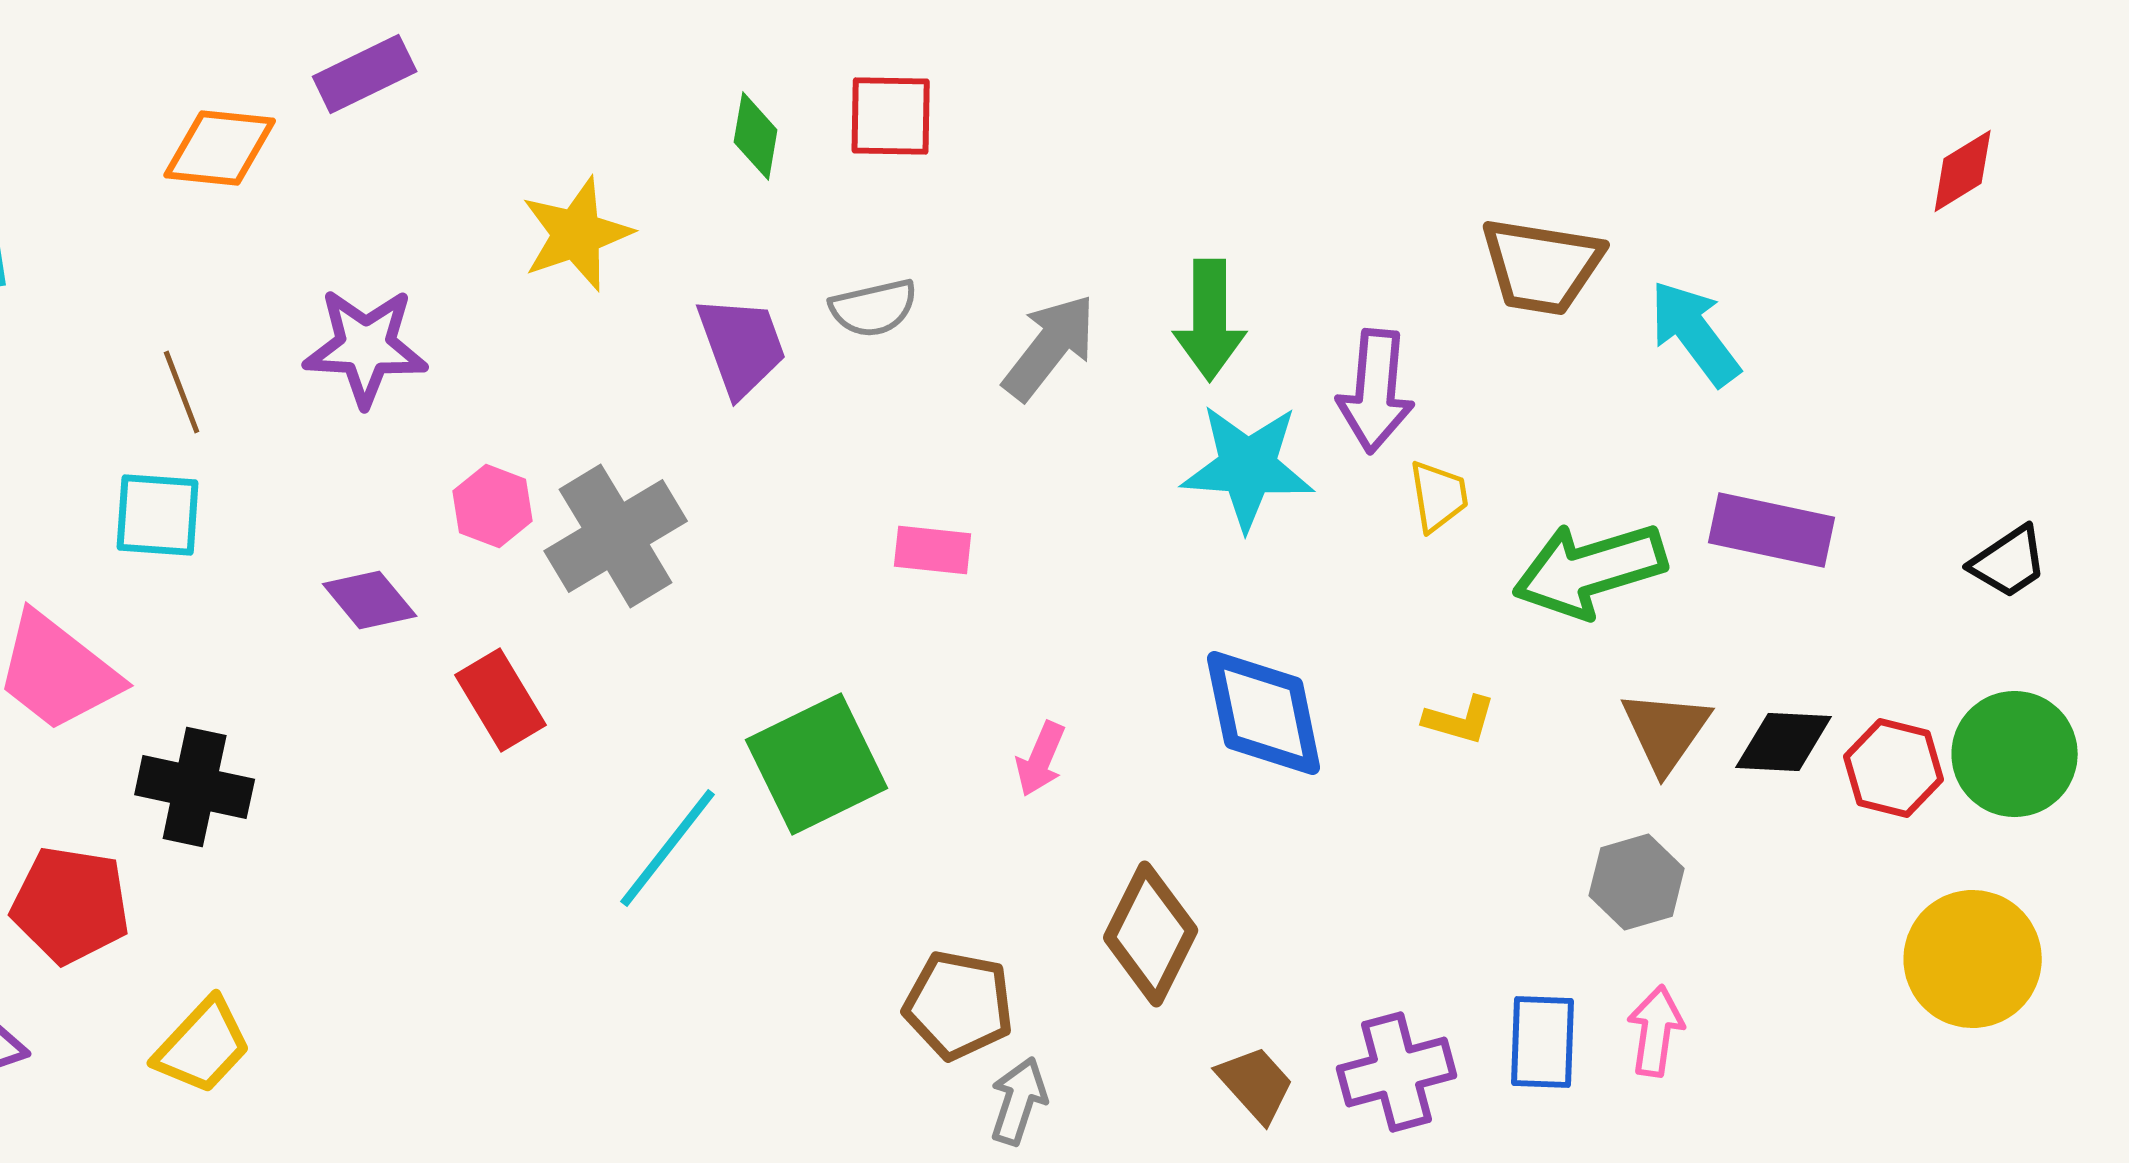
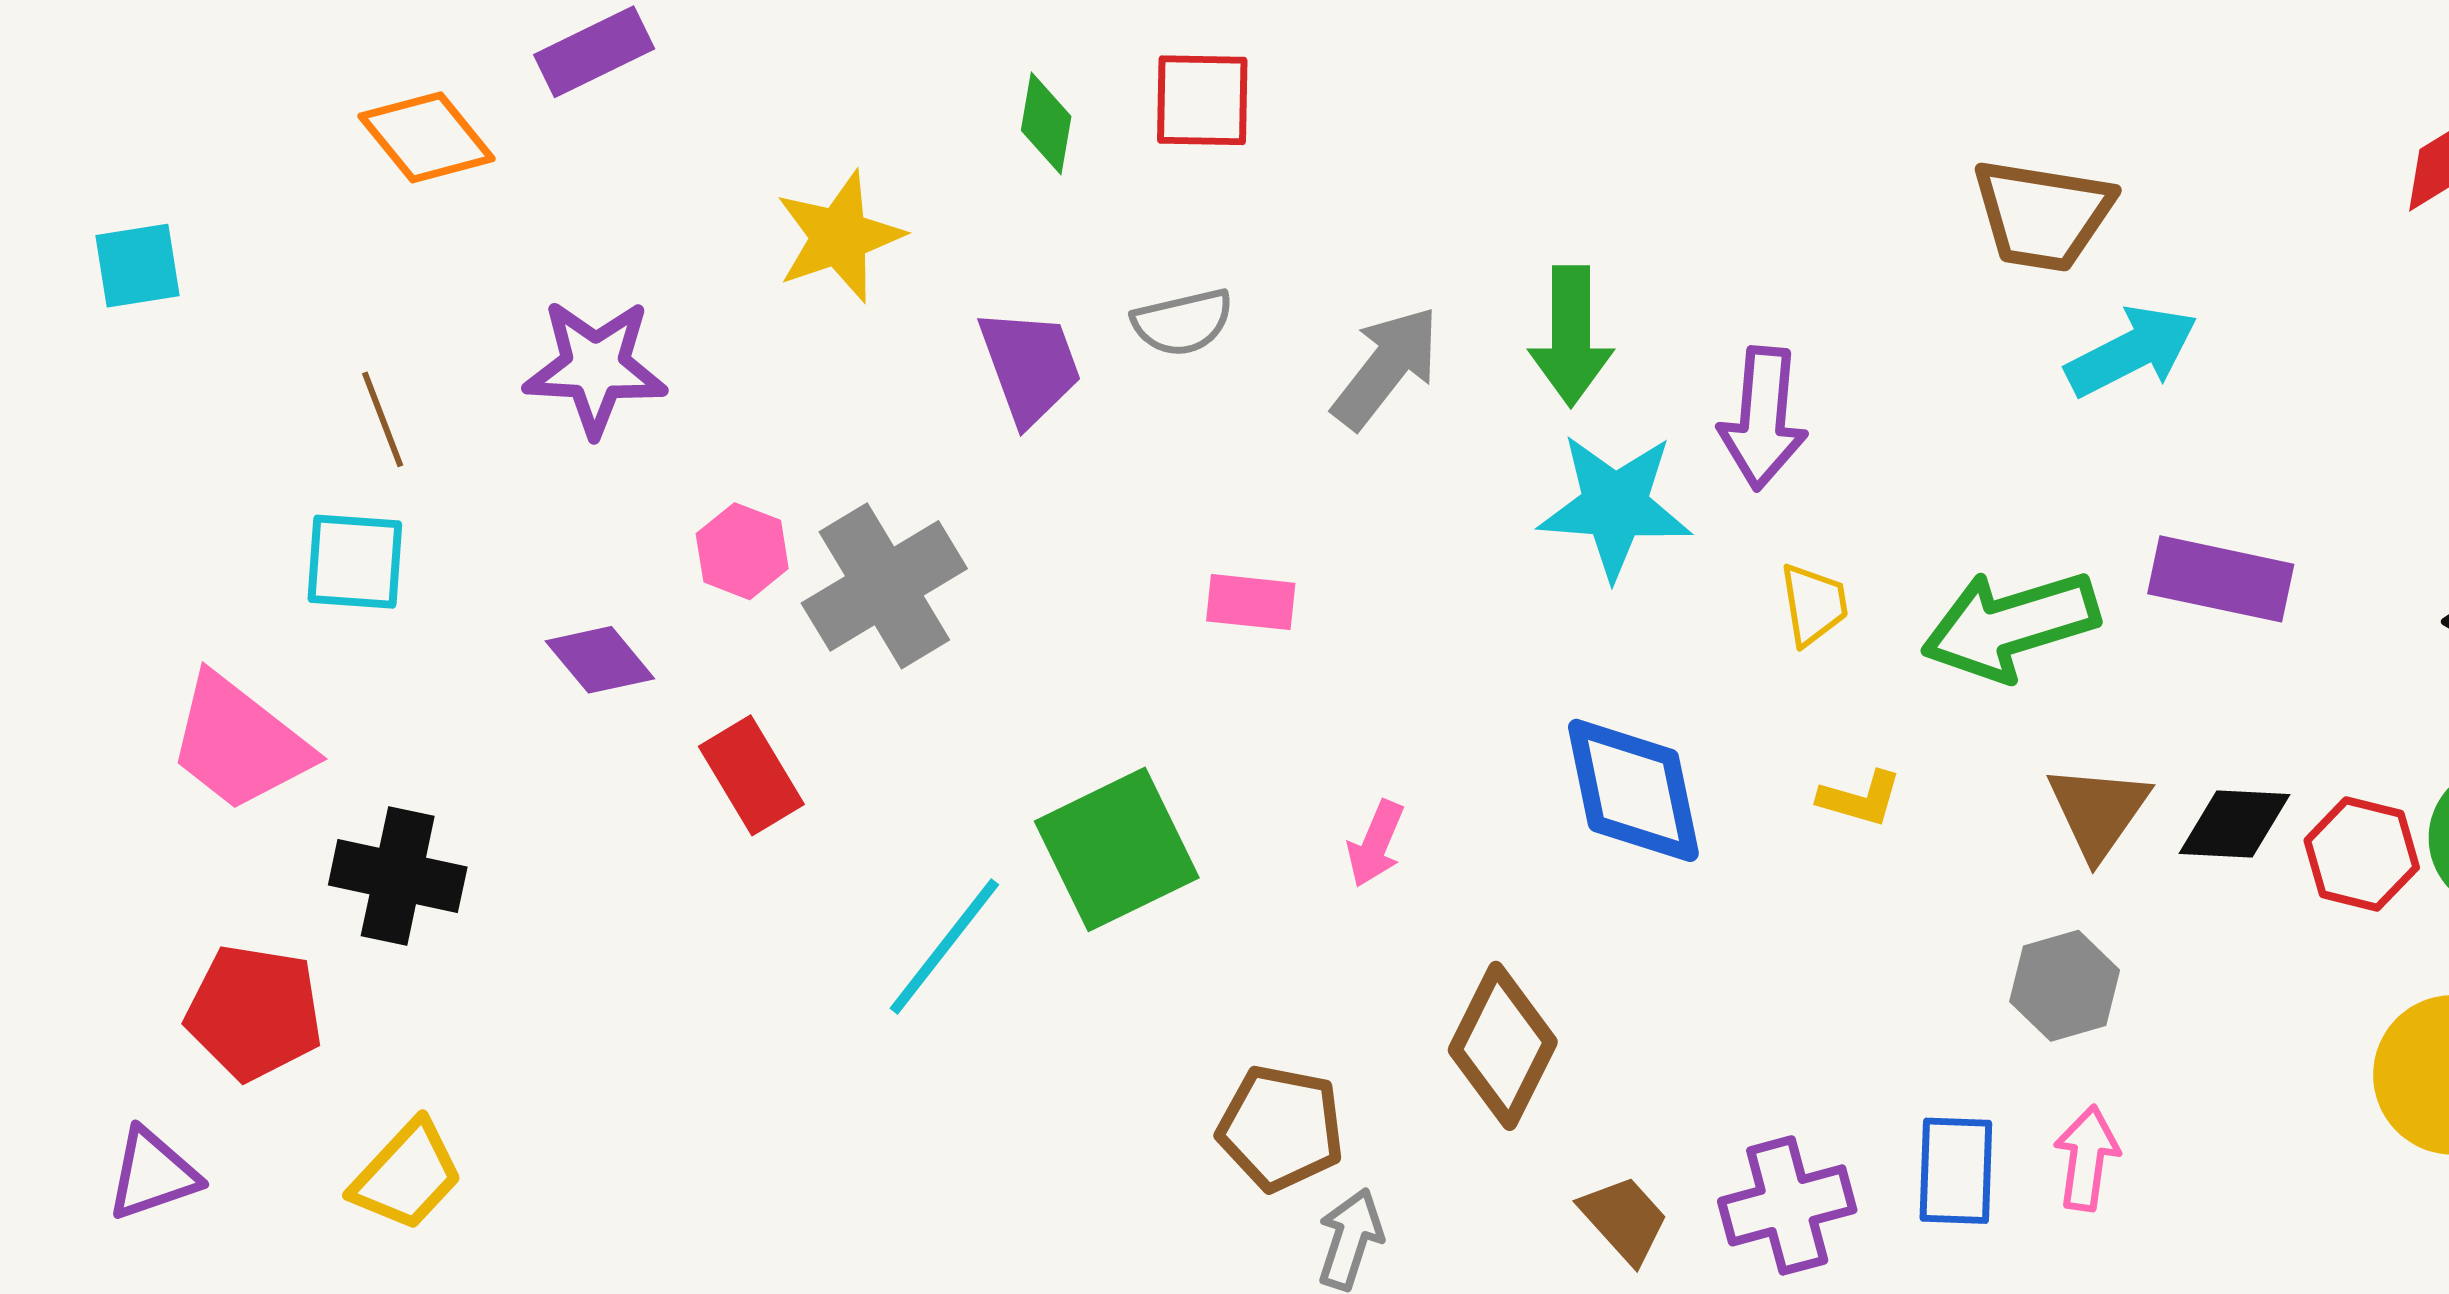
orange diamond: (220, 148) -> (427, 137), turned 45
brown trapezoid: (1542, 266) -> (2043, 215), moved
cyan arrow: (1695, 333) -> (2132, 351), turned 100
yellow trapezoid: (1439, 496) -> (1814, 604), moved

